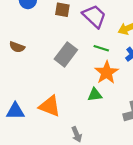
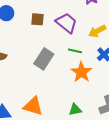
green triangle: (95, 95) -> (75, 110), moved

